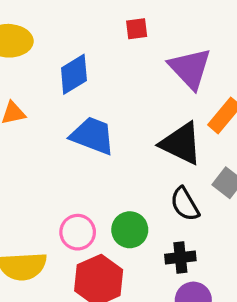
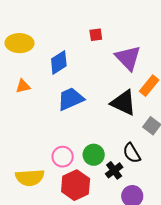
blue trapezoid: (93, 136) -> (71, 99), turned -44
black semicircle: (185, 204) -> (132, 153), moved
black cross: (180, 257) -> (114, 170), moved, turned -30

